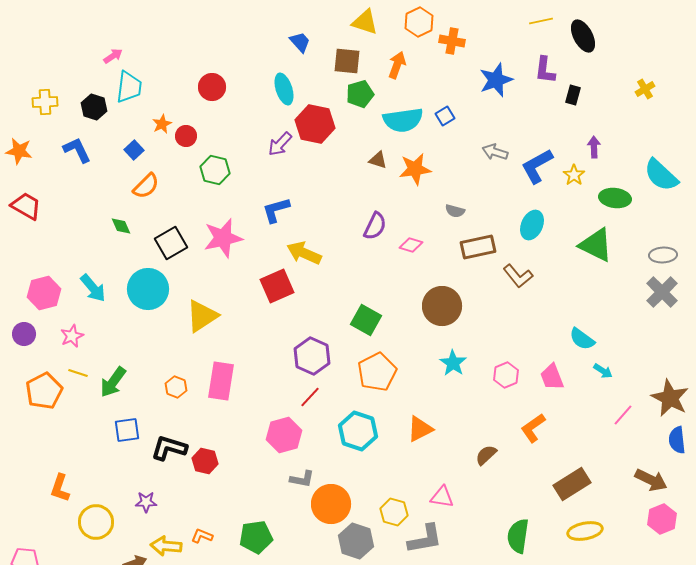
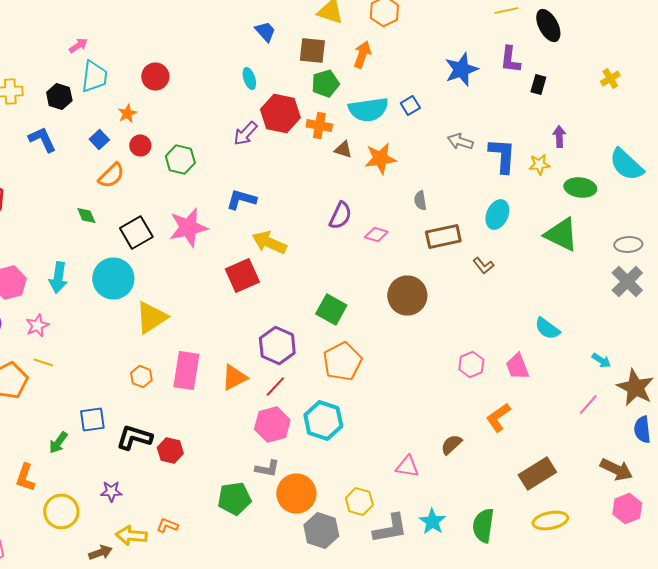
orange cross: (452, 41) -> (319, 126), moved
red circle: (212, 87) -> (155, 76), moved
cyan ellipse: (284, 89) -> (249, 78), size x0.7
red circle: (186, 136) -> (140, 146), moved
blue L-shape: (537, 166) -> (502, 156), turned 123
yellow star: (574, 175) -> (539, 164), turned 30
blue L-shape: (276, 210) -> (241, 200), turned 32
gray semicircle: (455, 211) -> (420, 200), turned 66
brown L-shape: (518, 276) -> (483, 266), size x0.7
cyan arrow: (93, 288) -> (58, 278), turned 48
yellow triangle: (202, 316) -> (151, 318), moved
cyan star: (453, 363) -> (432, 522), moved
cyan arrow: (603, 371) -> (601, 360), moved
green arrow: (113, 382) -> (58, 442), moved, size x0.7
orange triangle: (420, 429) -> (234, 378), moved
pink hexagon: (284, 435) -> (272, 424), moved
pink triangle: (442, 497) -> (407, 466), moved
green pentagon: (256, 537) -> (234, 498), moved

